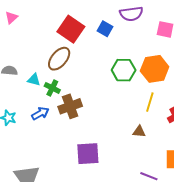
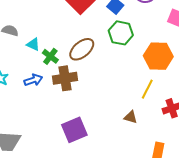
brown ellipse: (59, 59) -> (82, 49), moved
green hexagon: (124, 70) -> (121, 33), moved
purple square: (88, 154) -> (74, 130), turned -30

